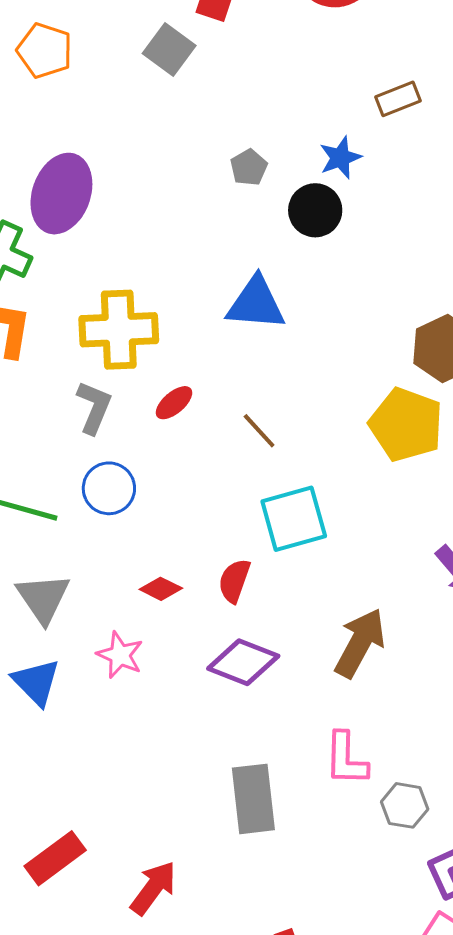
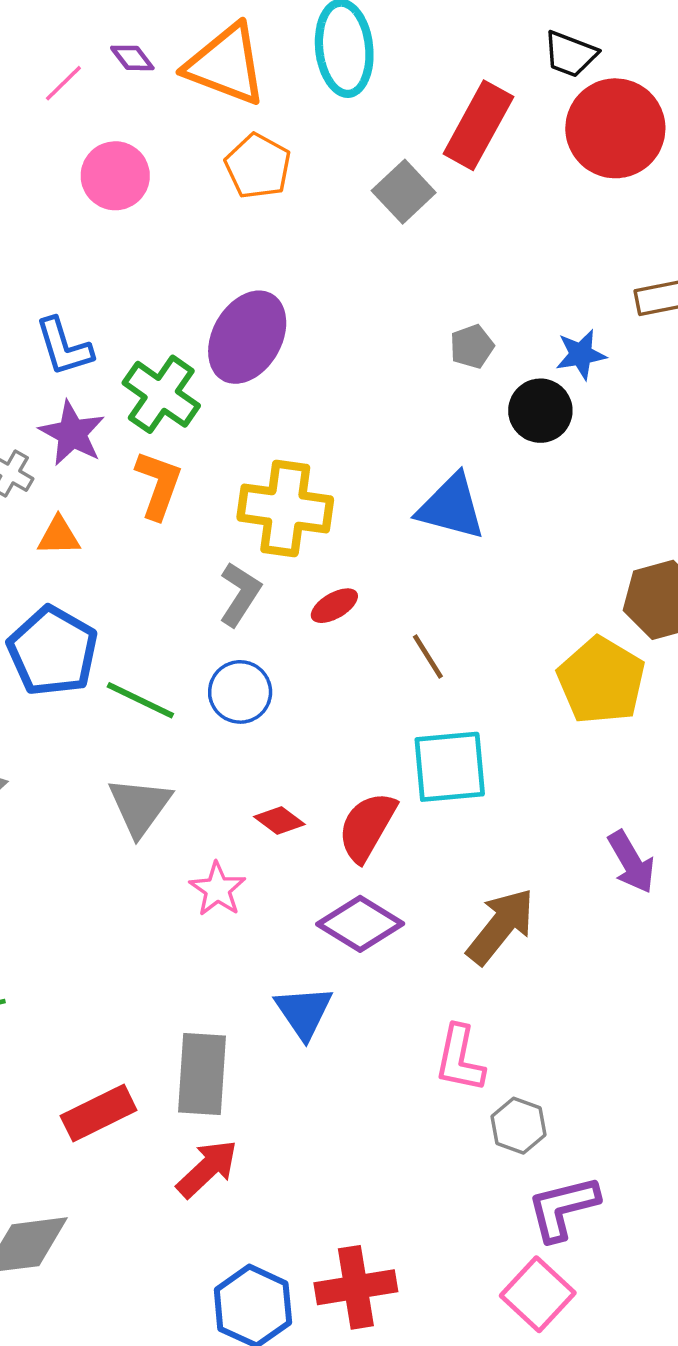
red semicircle: (234, 581) -> (367, 827), size x1.4
blue triangle: (36, 682) -> (304, 1012), moved
gray rectangle: (253, 799) -> (202, 1074), moved

